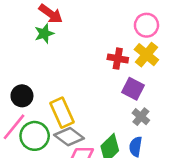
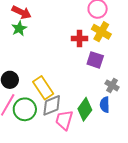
gray cross: (141, 117) -> (112, 85), moved
gray diamond: (69, 137) -> (52, 105), turned -50

